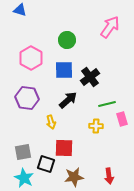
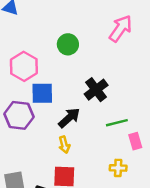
blue square: (64, 70) -> (42, 93), moved
yellow arrow: (51, 122) -> (64, 145), moved
yellow cross: (96, 126) -> (118, 168), moved

